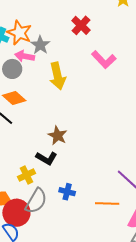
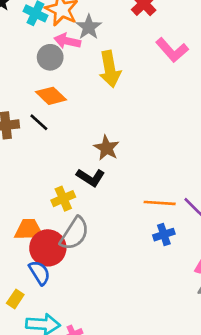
blue cross: (67, 192) -> (164, 235), moved, turned -35
orange line: (107, 203) -> (160, 203), moved

